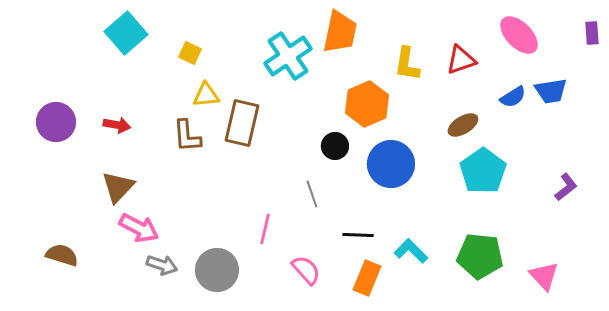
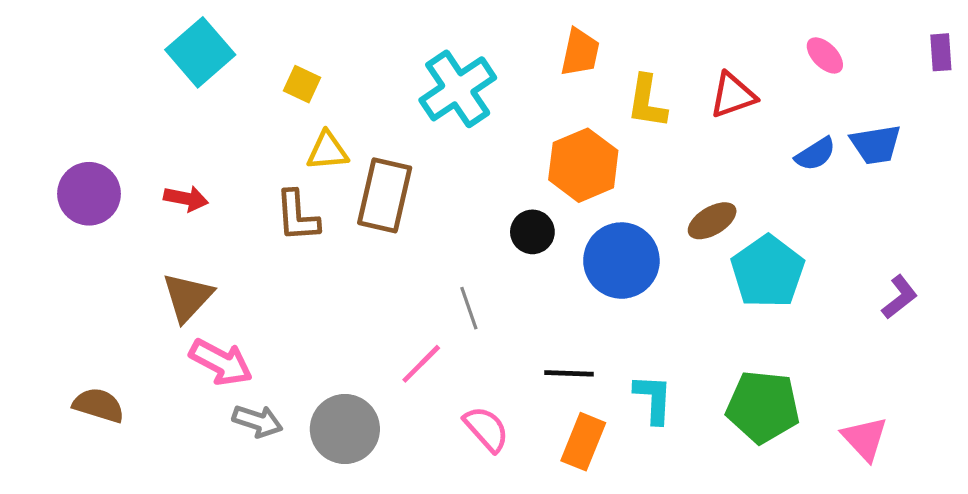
orange trapezoid: (340, 32) -> (580, 52), moved, size x0.7
pink ellipse: (519, 35) -> (825, 55), size x0.6
brown ellipse: (463, 125) -> (712, 221), moved
gray line: (312, 194) -> (469, 308), moved
pink line: (265, 229) -> (421, 364), turned 32
cyan L-shape: (411, 251) -> (653, 399), turned 48

